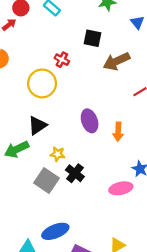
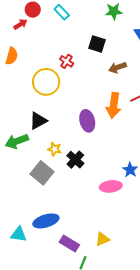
brown arrow: (117, 61) -> (117, 68), size x0.7
orange arrow: (118, 132) -> (114, 105), moved, size x1.4
black cross: (75, 173) -> (75, 160), moved

